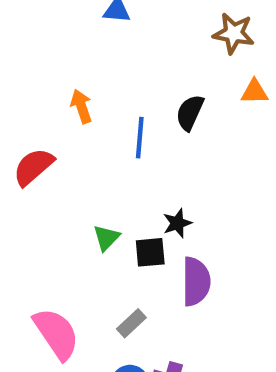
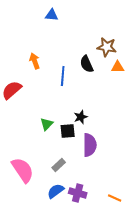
brown star: (234, 33) -> (107, 47), moved
orange triangle: (254, 92) -> (118, 67), moved
black semicircle: (190, 113) -> (87, 64), turned -48

